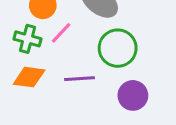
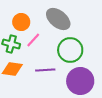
purple circle: (133, 95) -> (80, 81), size x1.4

